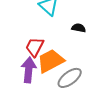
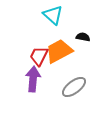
orange trapezoid: (51, 61) -> (59, 51), moved

